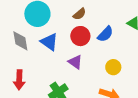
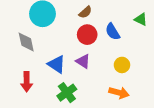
blue semicircle: (105, 34) -> (113, 32), turned 108
blue triangle: (49, 42) -> (57, 64), moved

